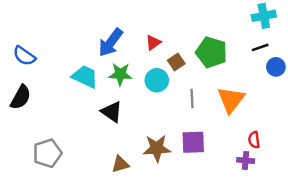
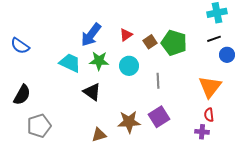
brown square: (176, 62) -> (150, 42), moved
black semicircle: (21, 97) -> (22, 95), moved
orange triangle: (231, 100) -> (210, 87), moved
purple square: (193, 142) -> (159, 117), turned -30

